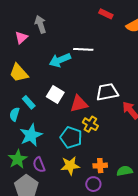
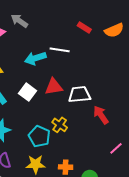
red rectangle: (106, 14) -> (84, 27), moved
gray arrow: (40, 24) -> (19, 21), turned -42
red triangle: (79, 104) -> (54, 87), moved

